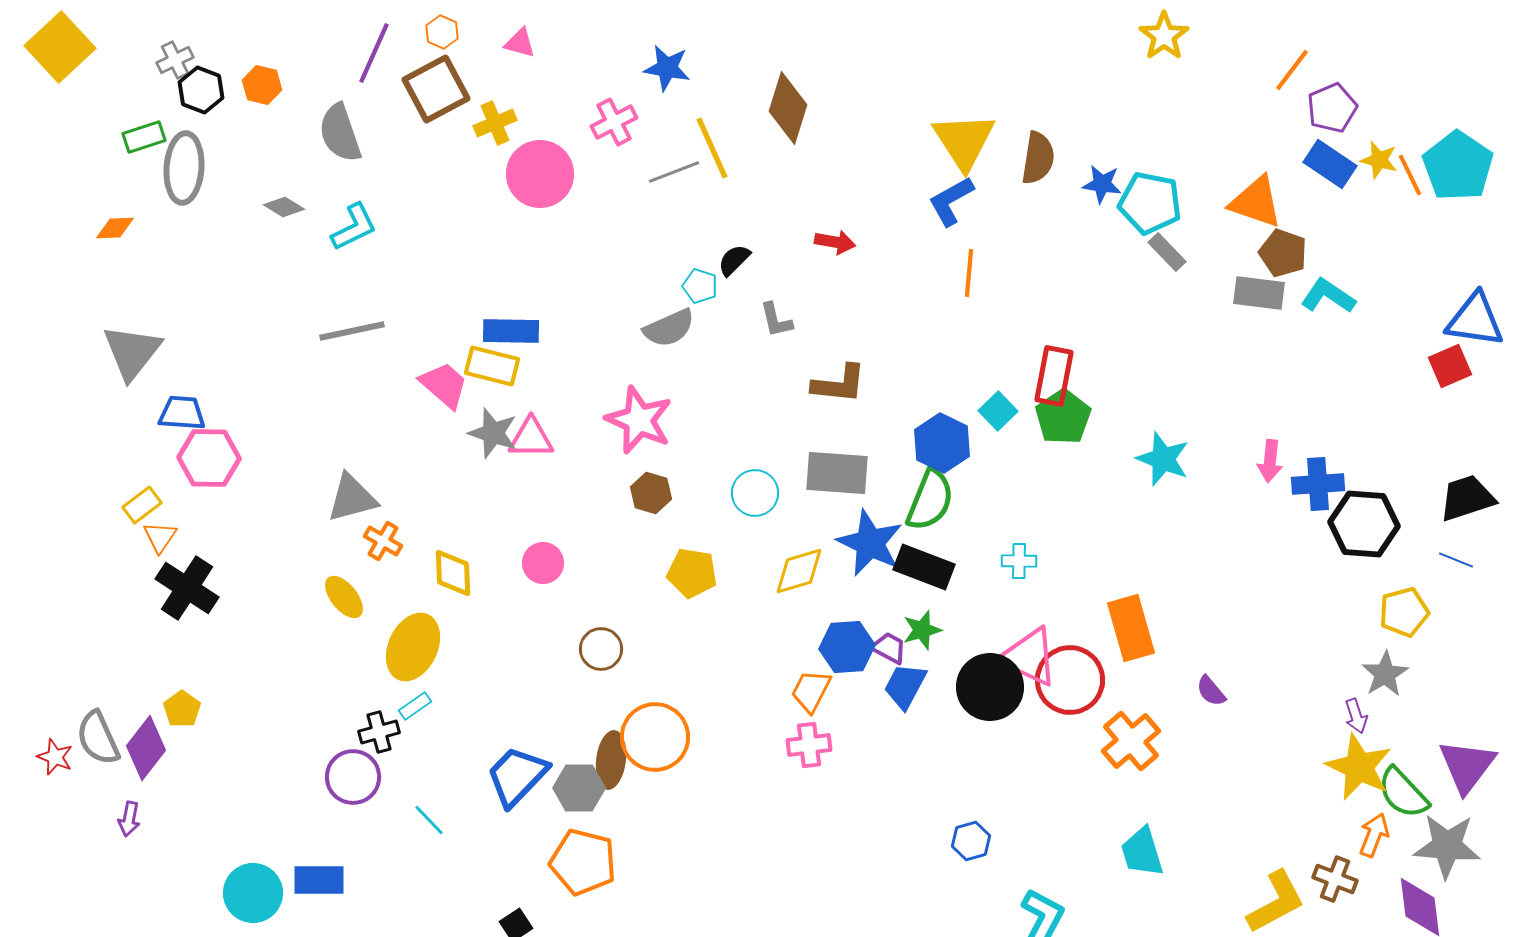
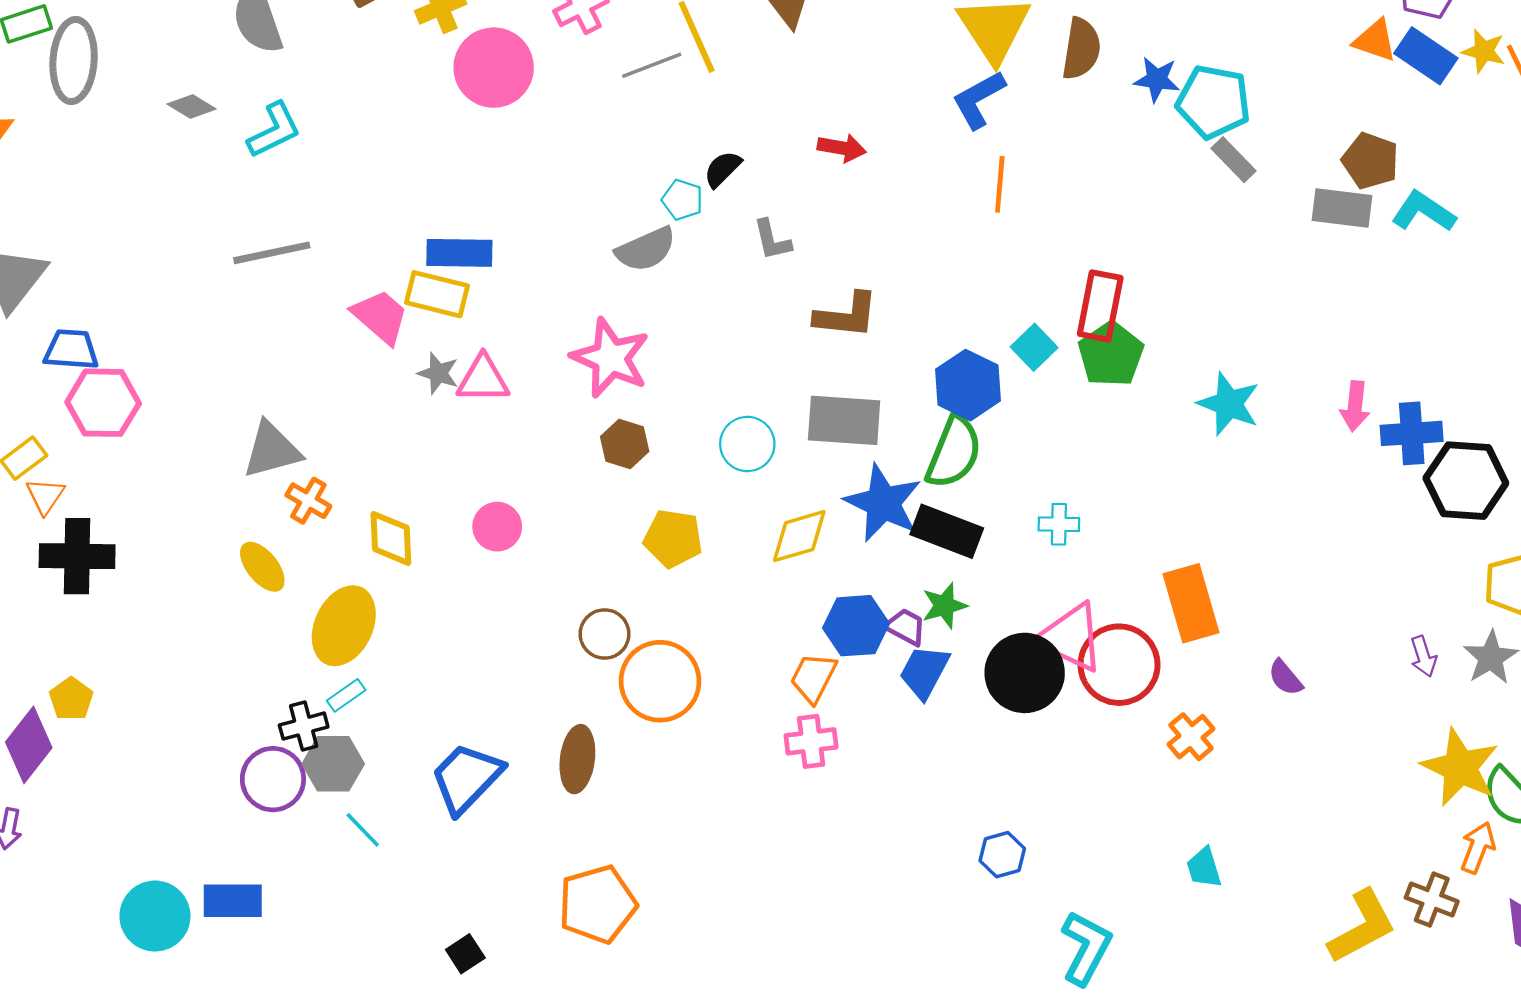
orange triangle: (1256, 202) -> (1375, 40), moved, size x0.7
gray star: (493, 433) -> (438, 373), size x0.7
black cross: (187, 588) -> (77, 556), turned -32
brown circle: (601, 649) -> (605, 634), moved
purple arrow: (1356, 716) -> (1423, 656), moved
orange circle: (655, 737) -> (660, 681), moved
orange cross: (1131, 741) -> (1191, 737), size x0.7
gray hexagon: (579, 788) -> (333, 764), moved
cyan trapezoid: (1142, 852) -> (1204, 868), size x0.7
orange pentagon: (583, 862) -> (597, 904), moved, turned -30

